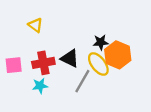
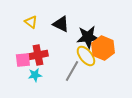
black star: (101, 42) -> (88, 37), size x1.6
black triangle: (70, 58) -> (61, 24), moved
pink square: (14, 65) -> (23, 60), moved

